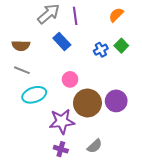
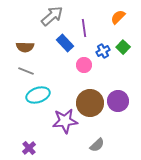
purple line: (75, 16) -> (84, 28), moved
pink circle: (70, 79) -> (84, 65), moved
purple cross: (61, 149) -> (29, 148), moved, turned 32

